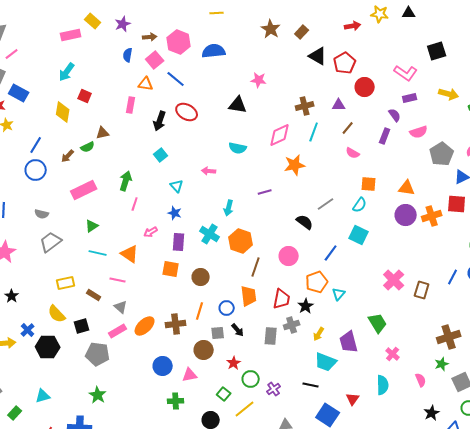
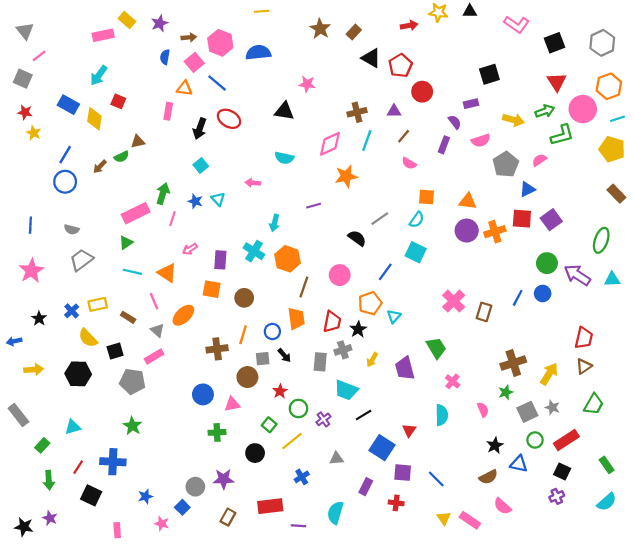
black square: (437, 51) -> (489, 74), moved
pink L-shape: (406, 73) -> (517, 24), moved
blue rectangle: (19, 93) -> (68, 105), moved
yellow arrow: (449, 94) -> (513, 120), moved
pink rectangle: (84, 190) -> (136, 213), moved
blue star: (175, 213) -> (195, 201), moved
pink line: (118, 280) -> (154, 301), turned 56
orange ellipse: (145, 326) -> (183, 315), moved
blue cross: (28, 330) -> (72, 311), moved
cyan trapezoid: (326, 362) -> (346, 390), moved
black line: (311, 385) -> (364, 415), turned -42

